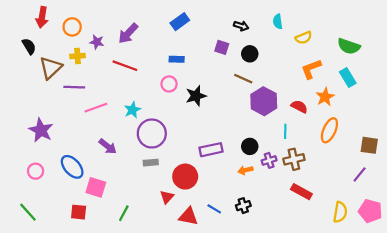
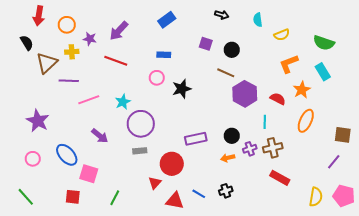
black arrow: (241, 26) -> (222, 15), moved

